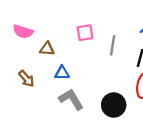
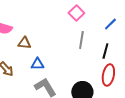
pink square: (85, 33) -> (76, 13), moved, turned -35

